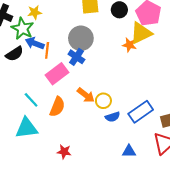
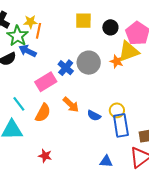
gray circle: (81, 38) -> (89, 63), moved
orange line: (47, 50) -> (38, 31), moved
yellow circle: (103, 101) -> (117, 110), moved
blue rectangle: (141, 112) -> (121, 125), turned -70
blue semicircle: (113, 117) -> (94, 116), moved, turned 40

